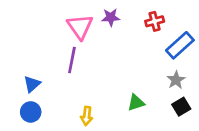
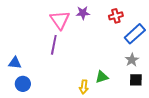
blue triangle: (32, 84) -> (15, 63), moved, turned 48
black square: (181, 107) -> (136, 80), turned 32
yellow arrow: (87, 116) -> (84, 87), moved

